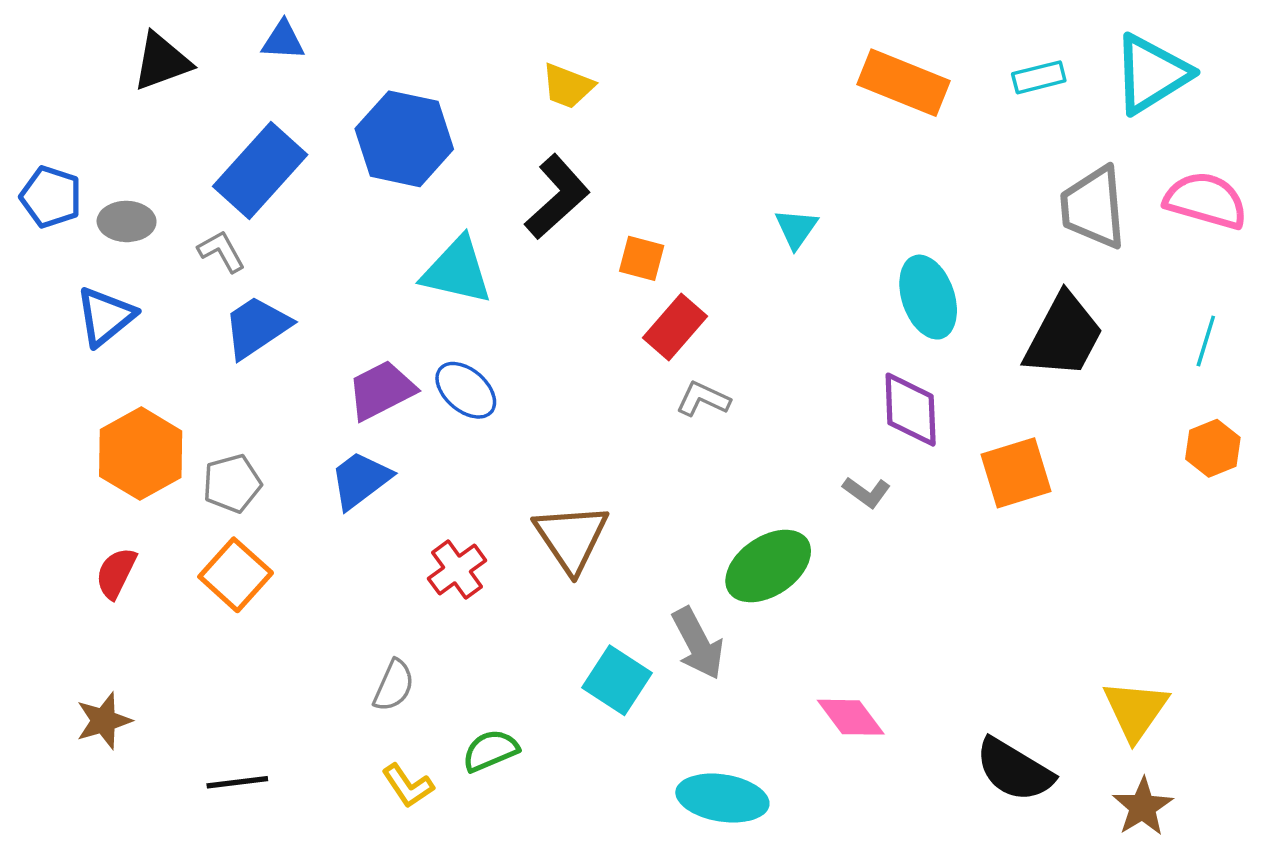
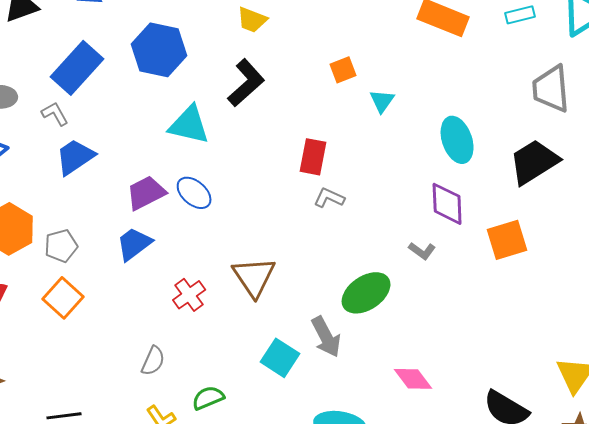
orange square: (642, 258) -> (343, 70), moved, turned -36
red rectangle: (675, 327) -> (313, 157), turned -30
black trapezoid: (1063, 336) -> (534, 162), turned -150

